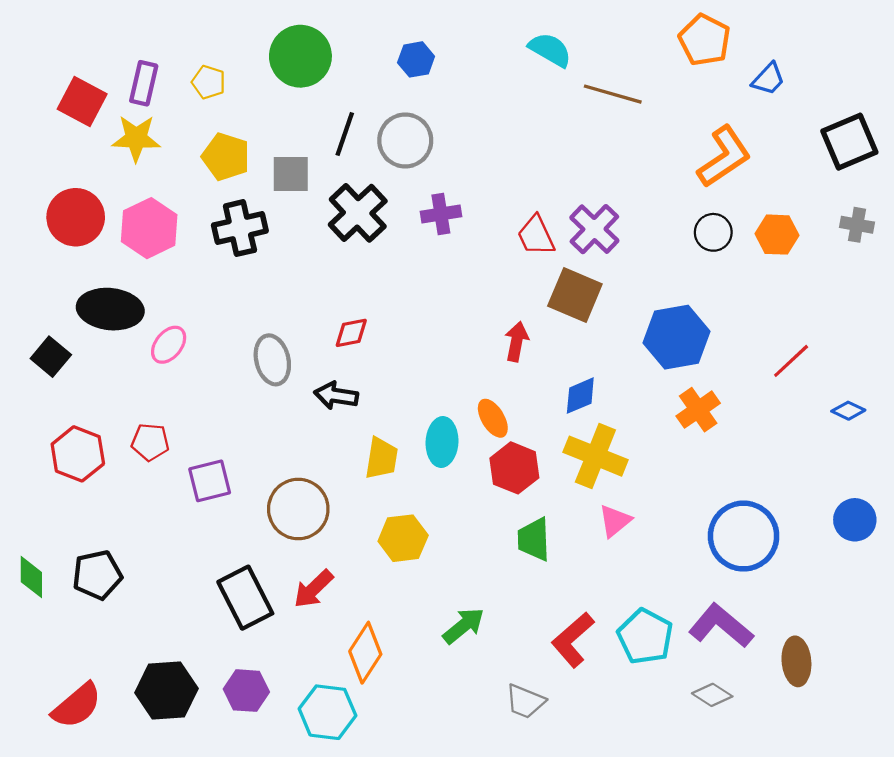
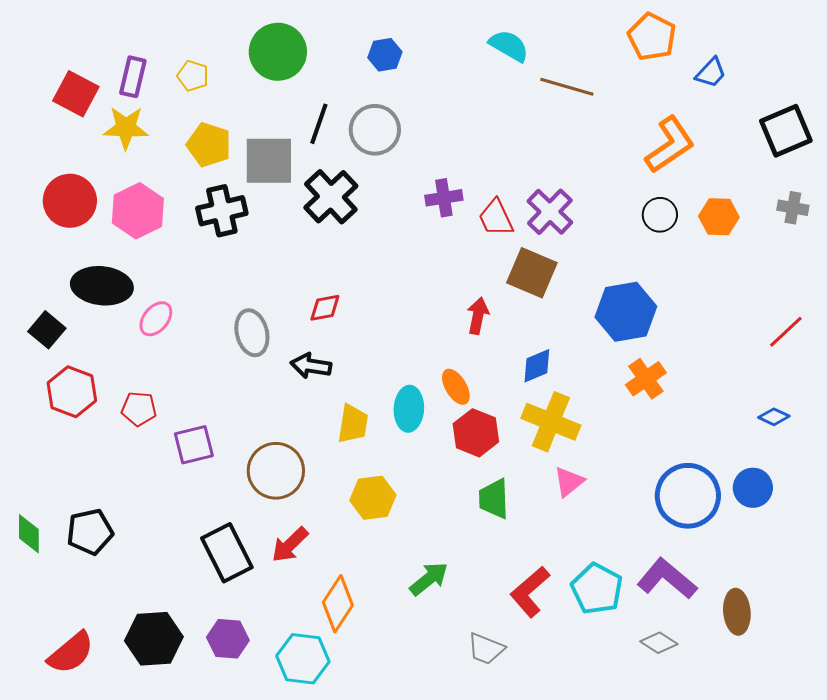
gray square: (291, 174) -> (269, 161), size x1.4
purple cross: (441, 214) -> (444, 198), moved
red line: (791, 361) -> (786, 332), moved
blue diamond: (848, 411) -> (774, 417), moved
red hexagon: (78, 454) -> (72, 392), moved
blue circle: (855, 520) -> (753, 488), moved

